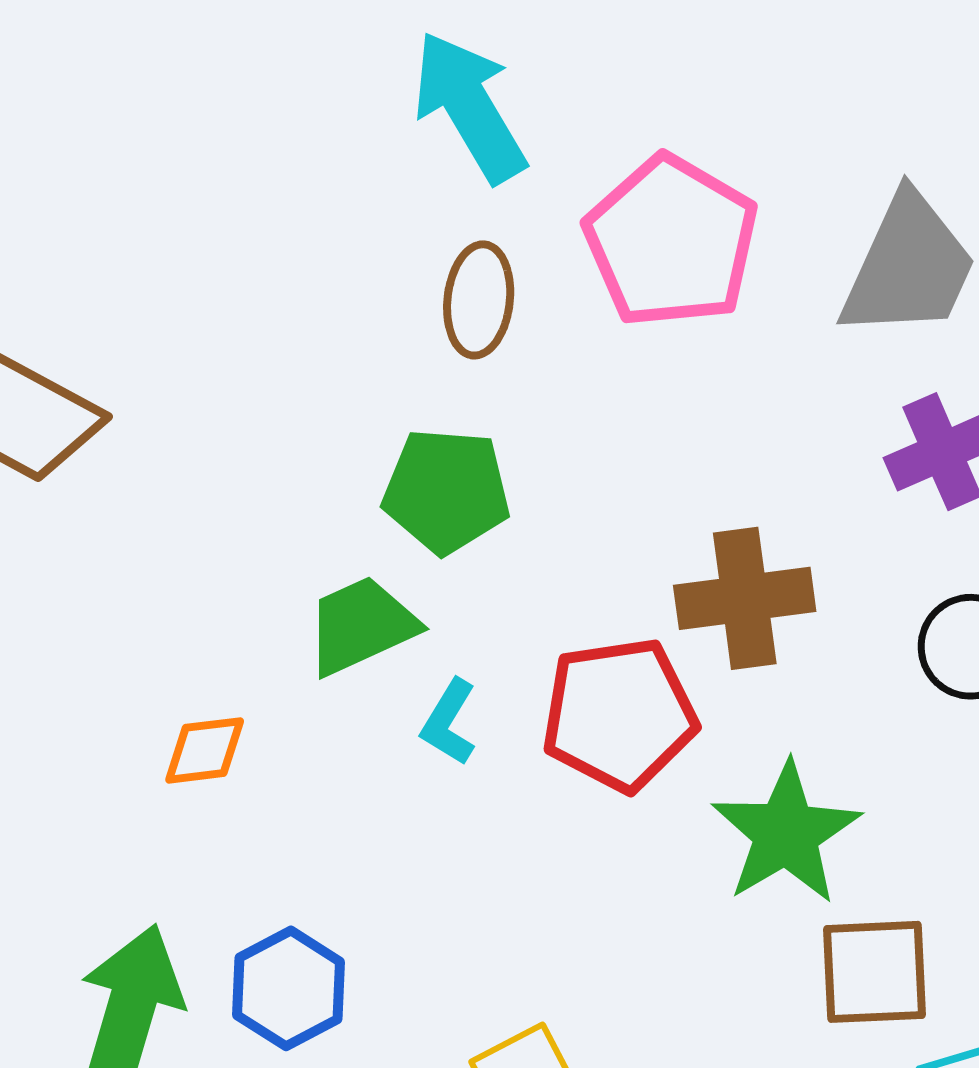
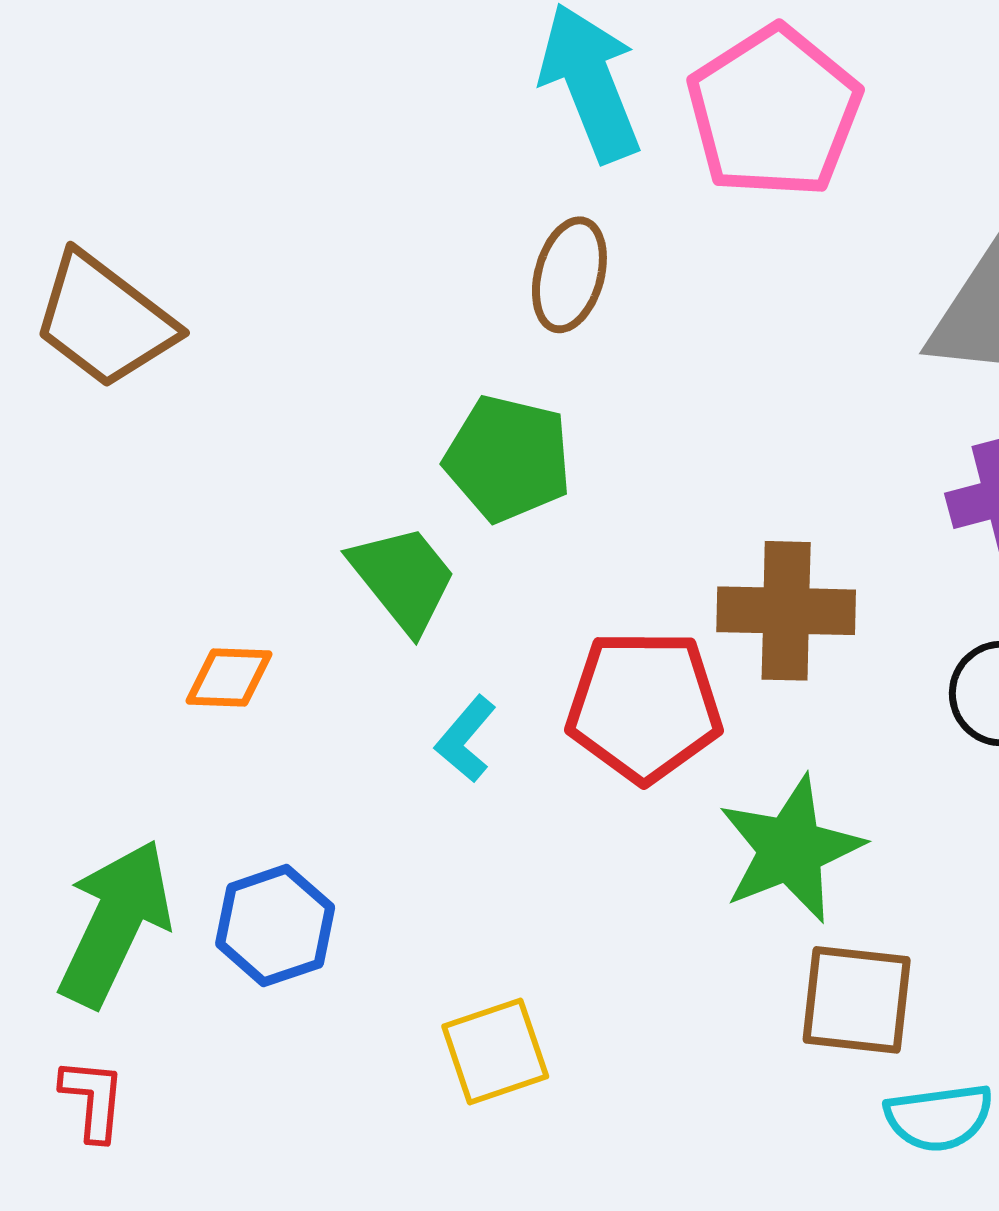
pink pentagon: (671, 241) -> (774, 112), moved
green trapezoid: (361, 626) -> (403, 578), turned 67
cyan L-shape: (449, 722) -> (466, 739), moved

